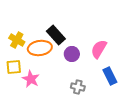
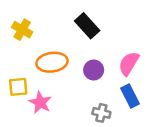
black rectangle: (56, 35) -> (87, 26), moved
yellow cross: (17, 40) -> (22, 30), moved
blue rectangle: (110, 76) -> (130, 96), moved

